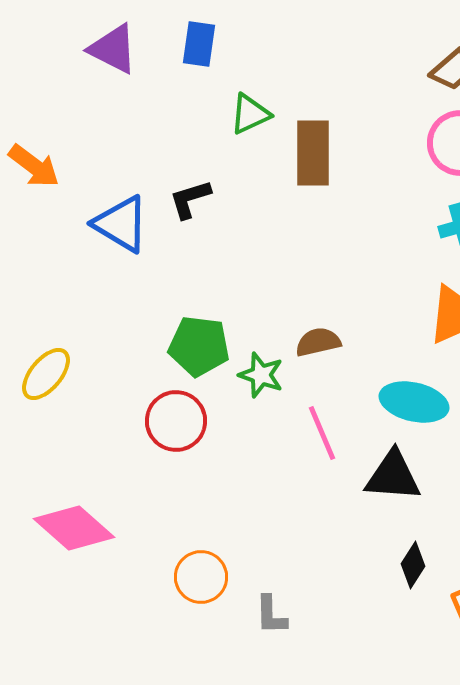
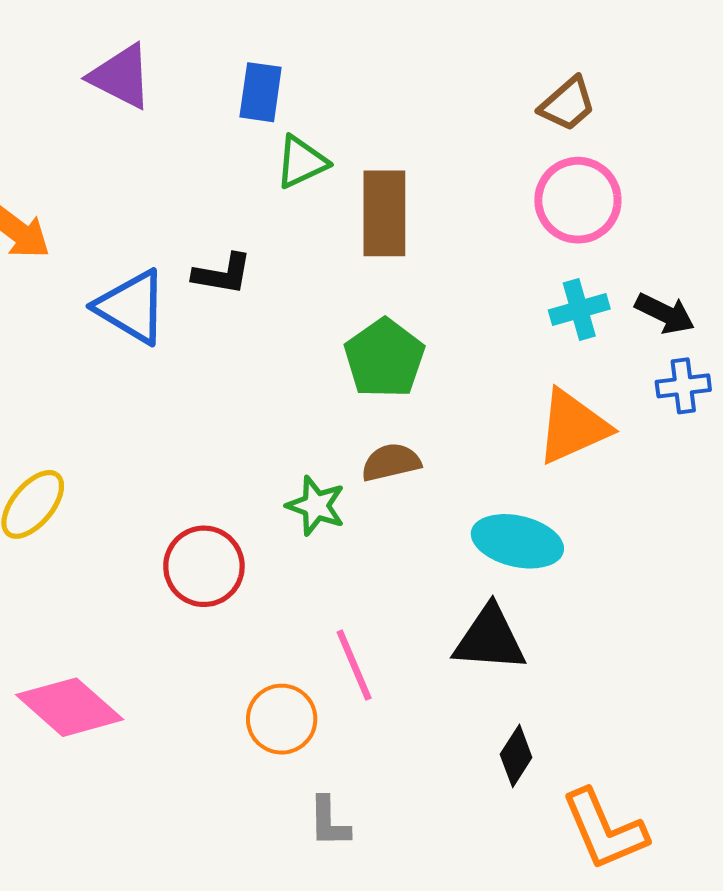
blue rectangle: (199, 44) -> (261, 92), moved
black L-shape: (190, 199) -> (222, 274), turned -153
green pentagon: (199, 346) -> (384, 358), moved, turned 30
pink line: (322, 433) -> (354, 665), moved
orange circle: (201, 577) -> (282, 719), moved

